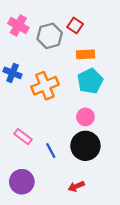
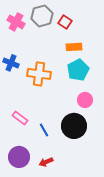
gray hexagon: (50, 36) -> (42, 16), moved
orange cross: (45, 86) -> (39, 74), turned 30
pink circle: (85, 117) -> (85, 100), moved
red arrow: (76, 186) -> (46, 162), moved

